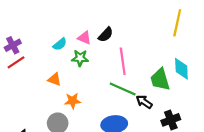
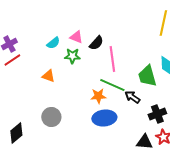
black semicircle: (106, 35) -> (96, 43), moved
orange star: (73, 101) -> (98, 96), moved

